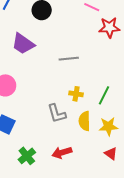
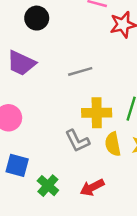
yellow cross: (76, 94) -> (97, 113), size x1.6
green cross: (27, 156) -> (48, 186), moved

